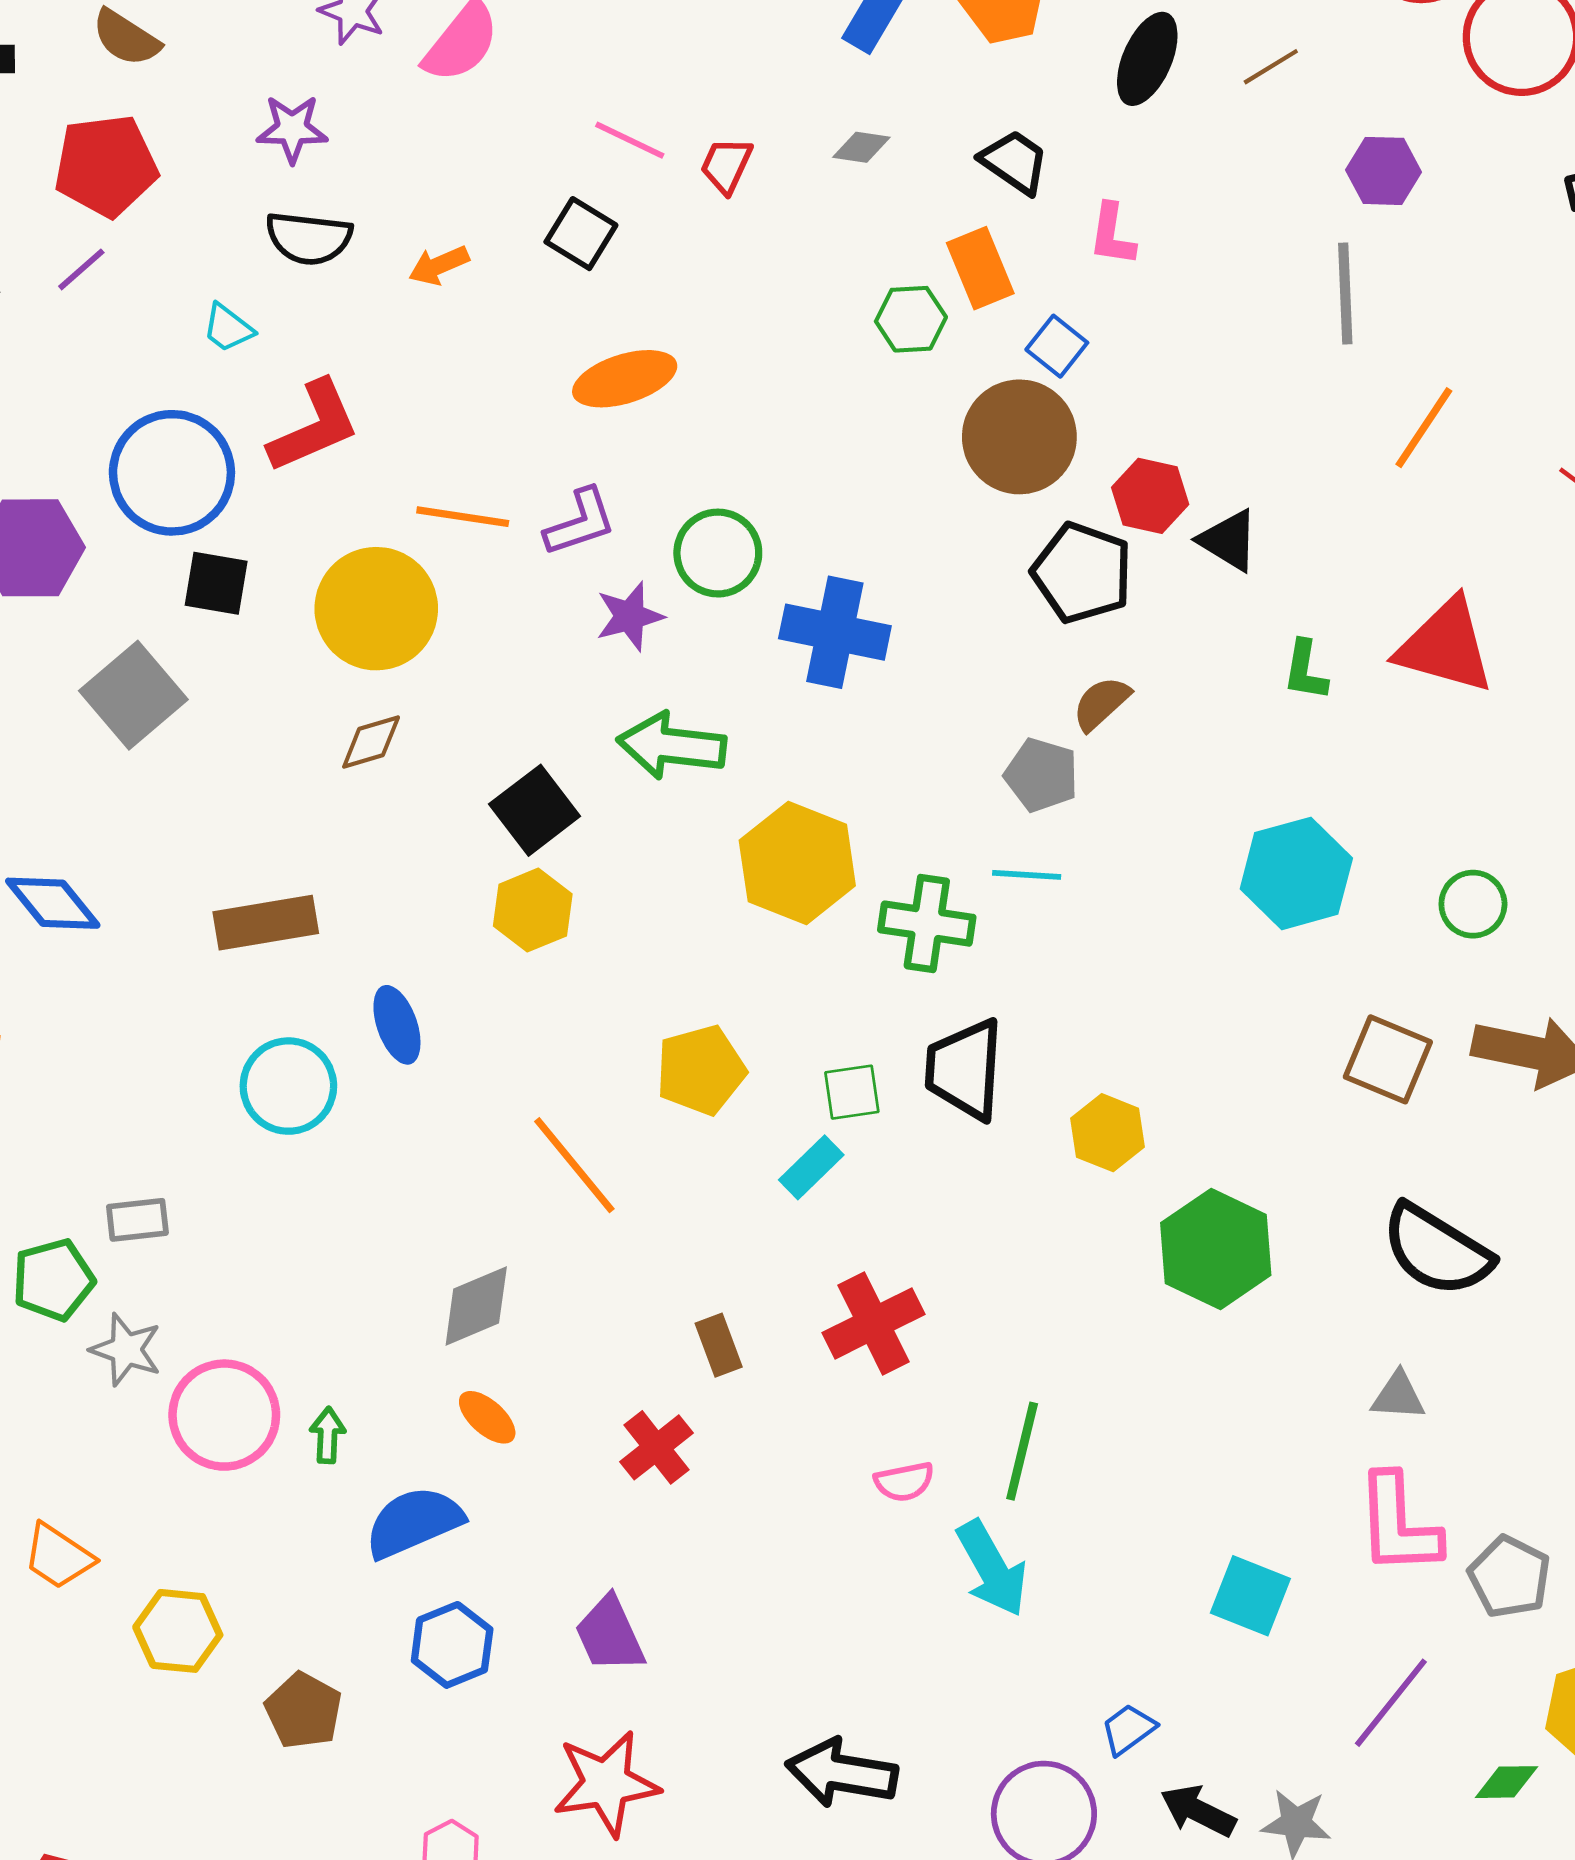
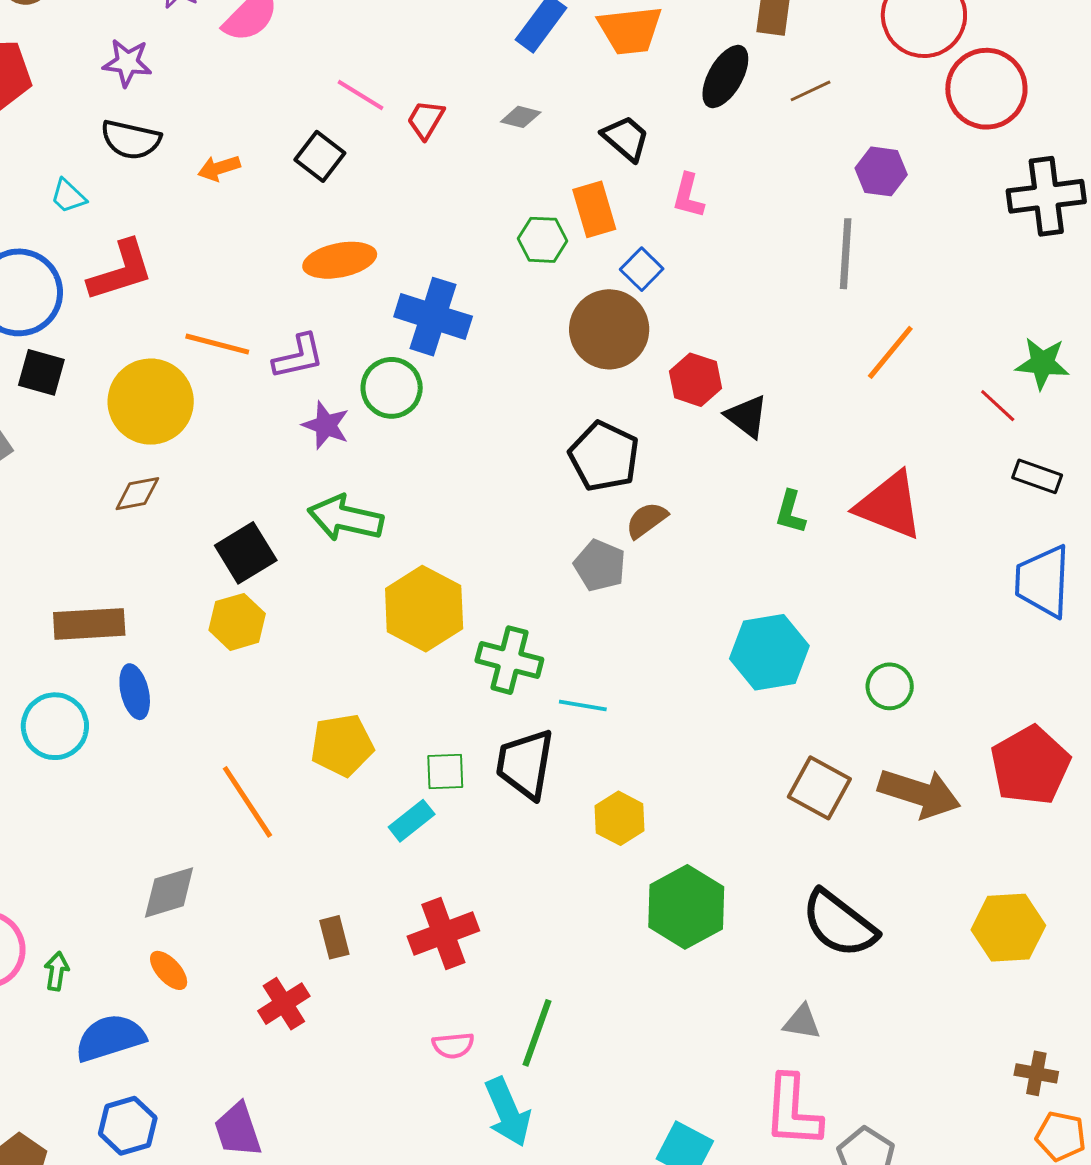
black pentagon: (1082, 573) -> (604, 456), moved
purple star: (630, 616) -> (326, 425), turned 30
blue cross: (835, 632) -> (433, 317), moved
cyan line: (1027, 875) -> (583, 706), moved
brown rectangle: (266, 923) -> (89, 624), moved

